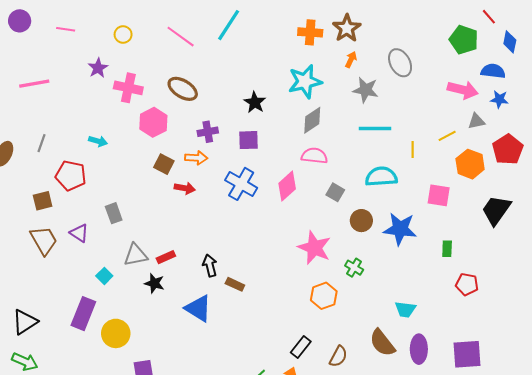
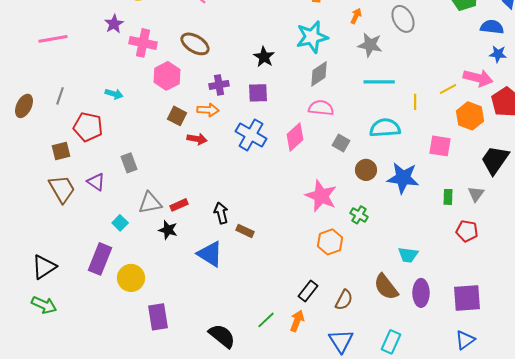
pink arrow: (463, 90) -> (478, 78), moved
gray triangle: (476, 121) -> (476, 194), moved, turned -42

